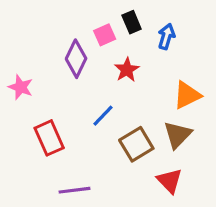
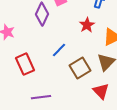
red star: (127, 70) -> (87, 25), moved

